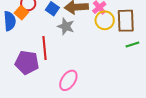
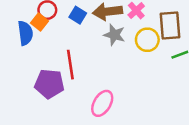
yellow circle: (105, 20) -> (147, 40), moved
gray star: (66, 26) -> (114, 35), moved

